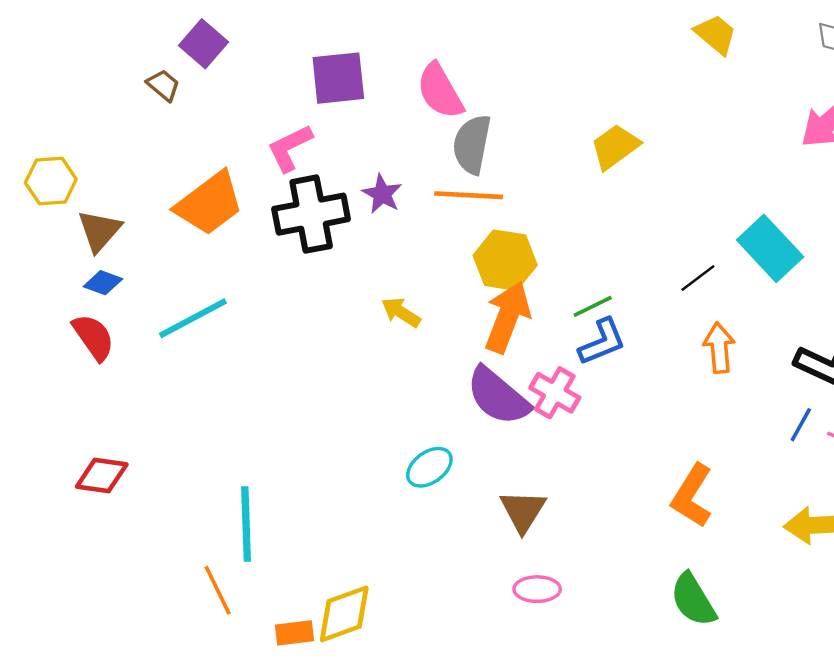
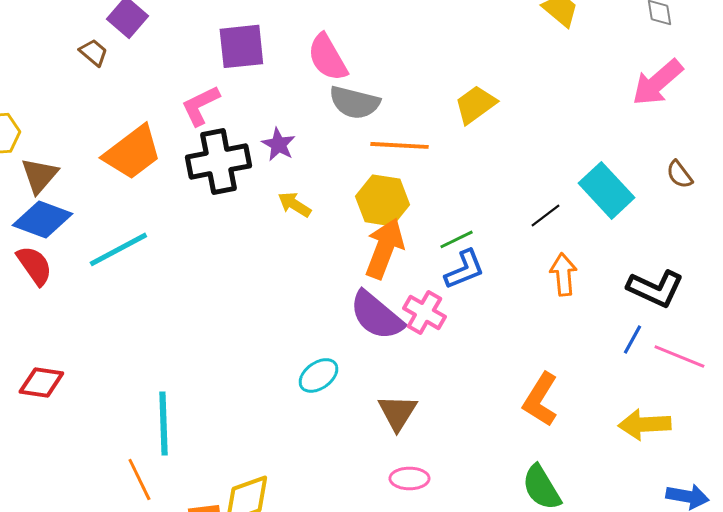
gray semicircle: (472, 144) -> (354, 102), turned -87
orange line: (468, 195) -> (399, 145), moved
blue diamond: (103, 283) -> (42, 219), size x1.8
yellow arrow: (401, 312) -> (294, 204), moved

